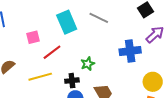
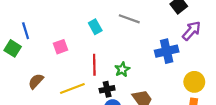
cyan rectangle: (67, 22) -> (95, 27), size x0.6
red line: (52, 52) -> (94, 65), moved, turned -48

